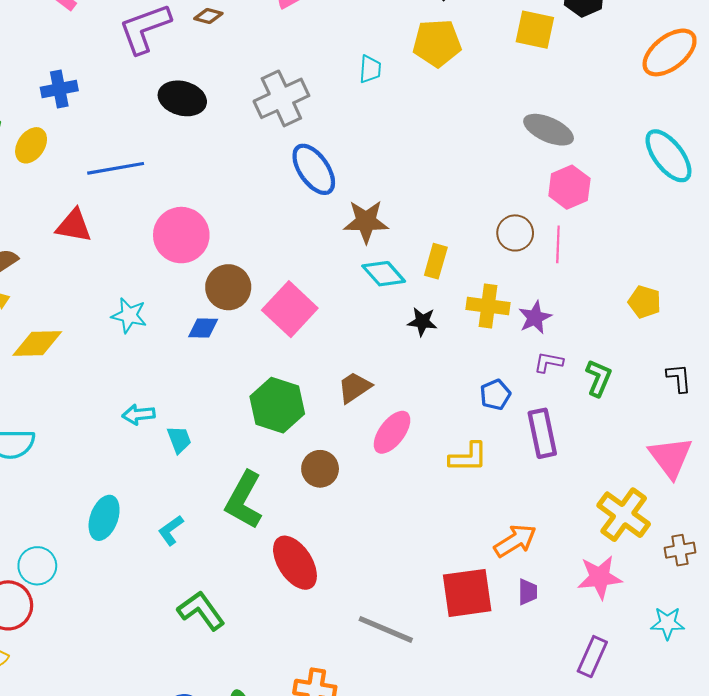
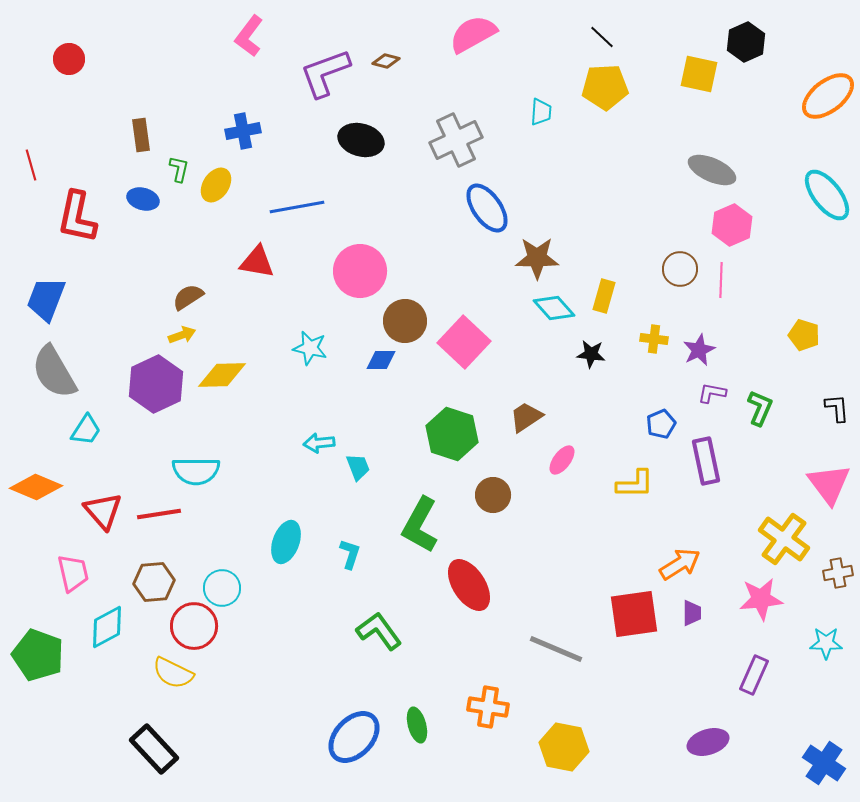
yellow cross: (488, 306) -> (654, 339), size x0.7
pink ellipse: (392, 432) -> (562, 460), size x0.7
cyan L-shape: (171, 530) -> (350, 554), turned 144

